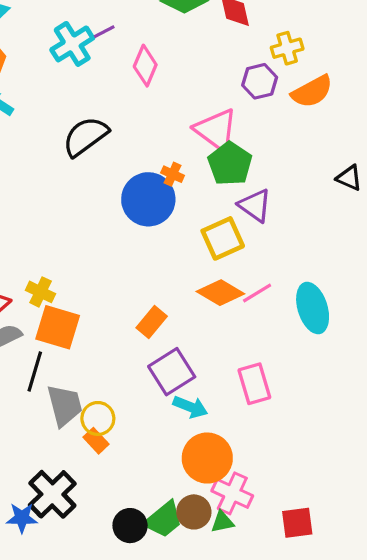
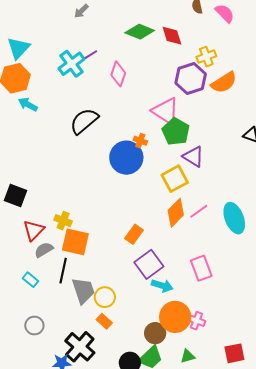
purple hexagon: (260, 81) -> (191, 79), size x1.4
orange diamond: (220, 293) -> (176, 213), turned -72
orange rectangle: (96, 441) -> (104, 321), moved
pink cross: (232, 493) -> (196, 321), moved, size x0.7
brown circle: (194, 512) -> (155, 333), moved

